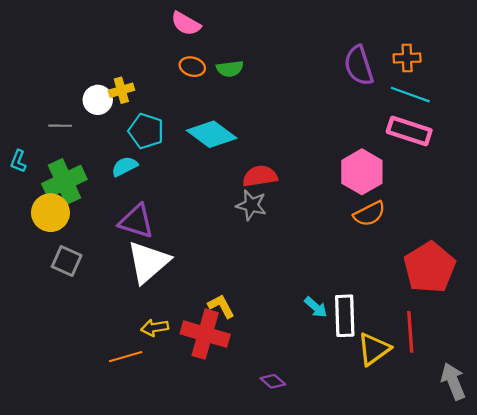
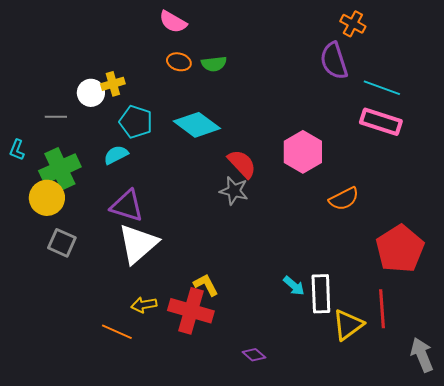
orange cross: (407, 58) -> (353, 24), moved, turned 30
pink hexagon: (362, 172) -> (303, 152), moved
red semicircle: (260, 176) -> (242, 164), turned 56
orange line: (126, 357) -> (117, 332), turned 40

